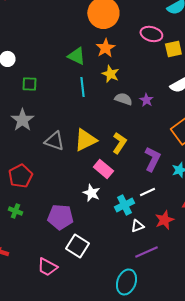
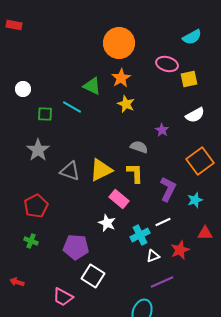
cyan line: (82, 87) -> (72, 107), moved, turned -54
gray semicircle: (123, 99) -> (139, 147), moved
yellow L-shape: (119, 143) -> (135, 173), turned -35

